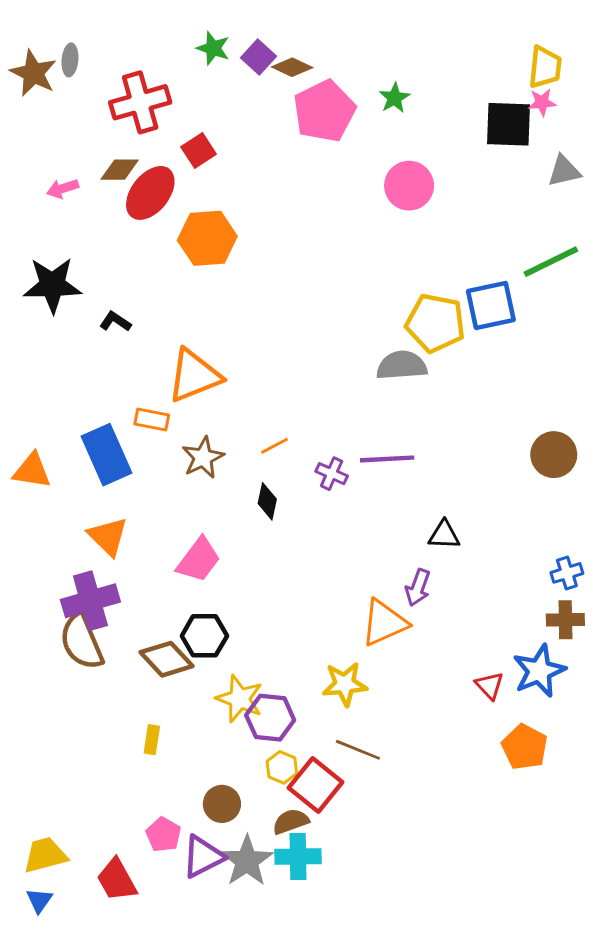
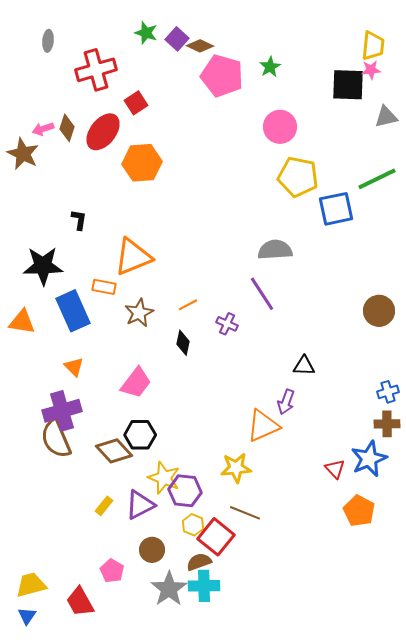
brown star: (33, 73) -> (23, 154), moved
pink pentagon: (324, 111) -> (222, 76), turned -30
brown diamond: (120, 170) -> (67, 128), moved, turned -72
black star: (52, 285) -> (43, 266), moved
black L-shape: (115, 322) -> (79, 220), turned 65
yellow pentagon: (435, 323) -> (298, 177), moved
purple line: (387, 459) -> (262, 294), moved, turned 60
orange triangle: (108, 536) -> (74, 367), size x0.7
yellow rectangle: (152, 740) -> (104, 506), turned 30
purple triangle: (203, 857) -> (140, 505), moved

